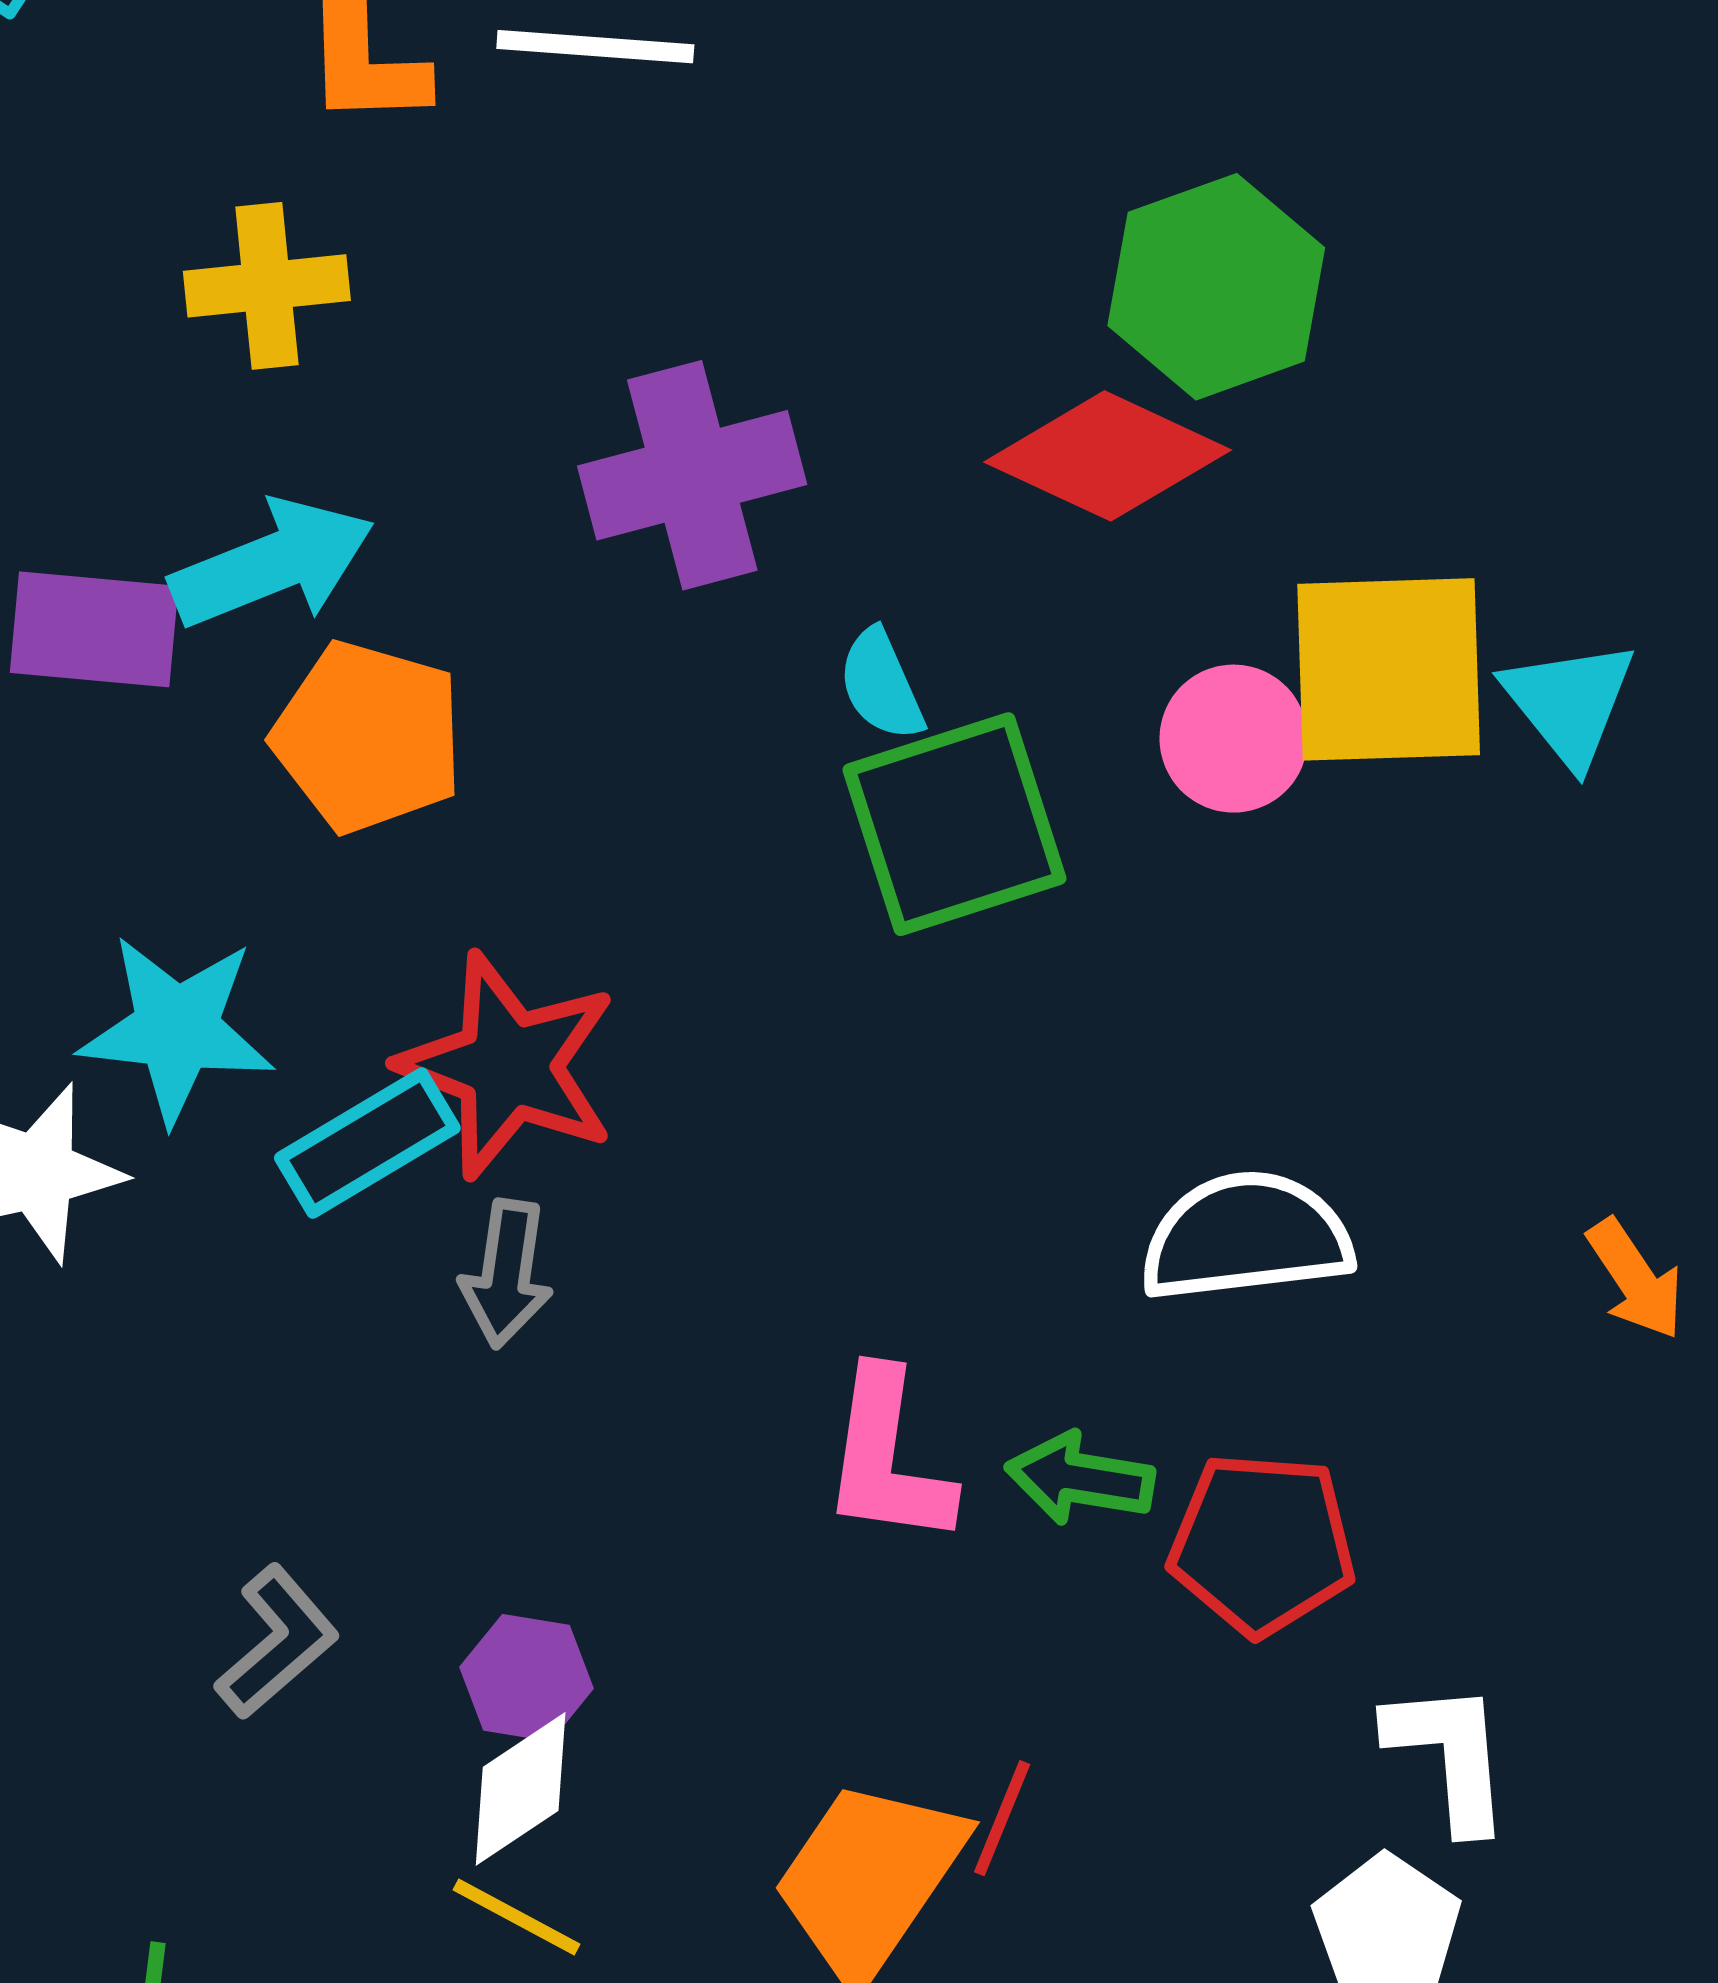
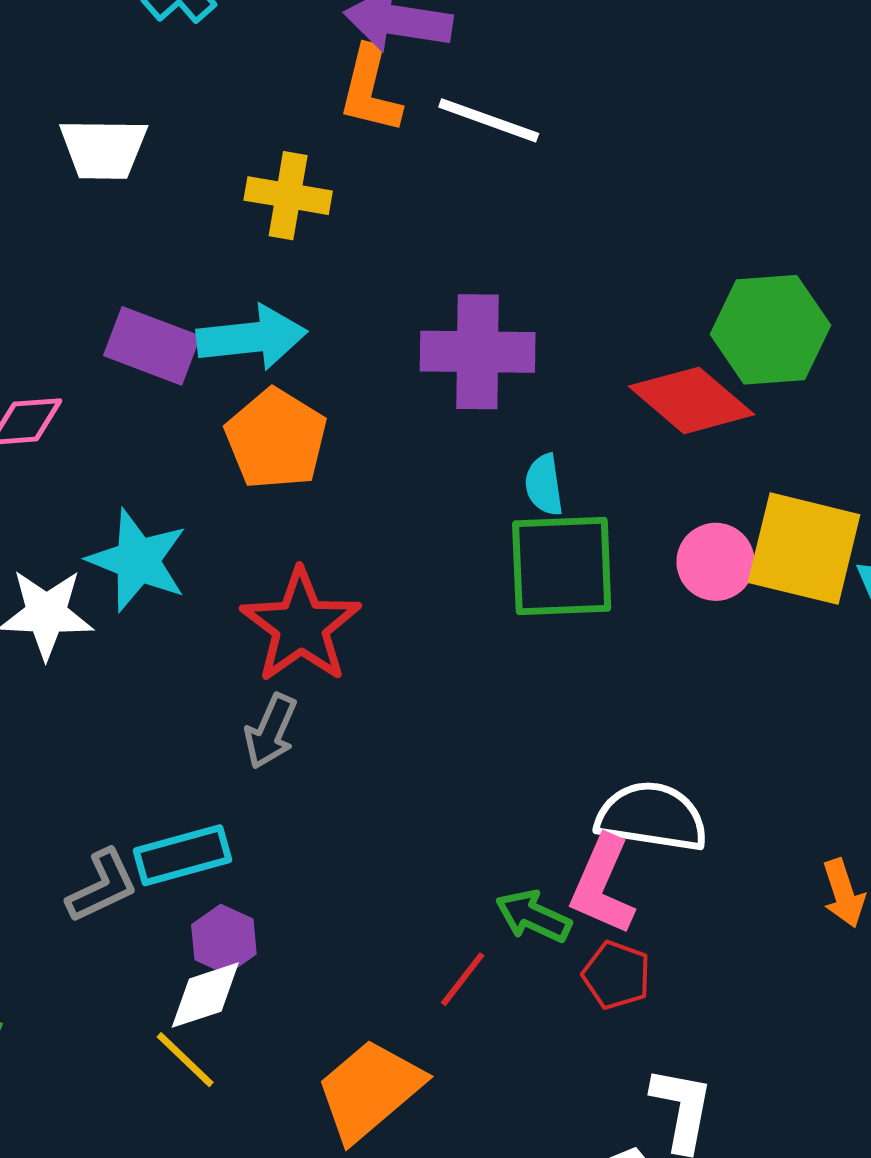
cyan rectangle: (367, 1143) -> (183, 855), moved
pink L-shape: (887, 1458) -> (602, 885), moved
red pentagon: (1262, 1544) -> (617, 975), size x0.7
red line: (1002, 1818) -> (463, 979), moved

